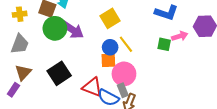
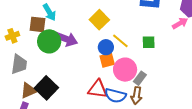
pink arrow: (180, 36) -> (180, 23), moved
green square: (164, 44) -> (149, 42), moved
brown triangle: (23, 72) -> (29, 91), turned 36
black square: (59, 73) -> (46, 88), moved
gray rectangle: (123, 90) -> (140, 78), moved, turned 72

